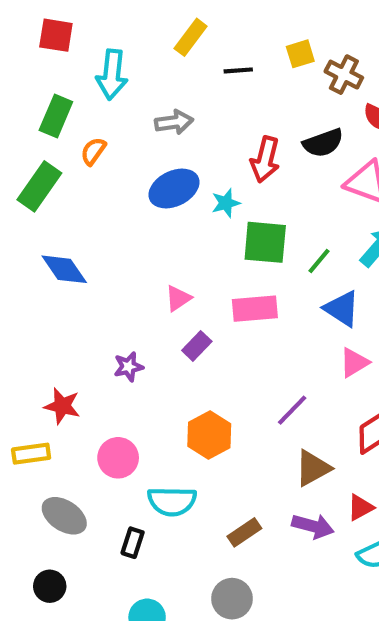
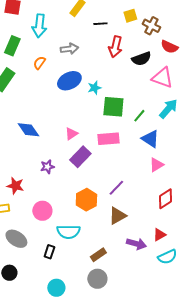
orange semicircle: (93, 151) -> (39, 63), moved
red arrow: (265, 159) -> (115, 47), moved
blue diamond: (64, 269) -> (28, 130), moved
purple rectangle: (197, 346) -> (80, 157), size x1.5
purple line: (292, 410) -> (116, 188), moved
brown triangle: (313, 468) -> (117, 216), moved
brown rectangle: (244, 532) -> (98, 255), moved

